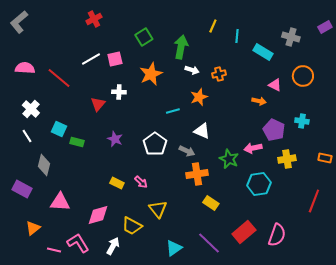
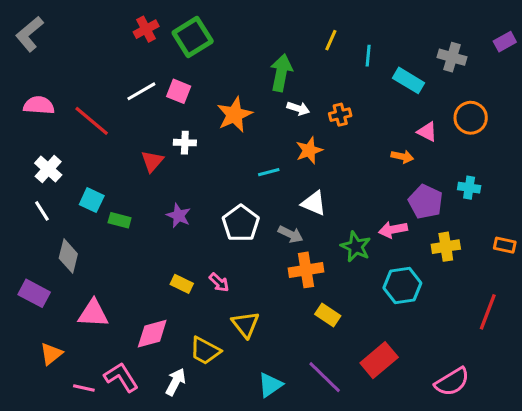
green square: (144, 37) -> (193, 37), moved, size x1.4
pink square: (115, 59) -> (179, 91), turned 35
pink semicircle: (277, 235) -> (452, 382), moved, turned 40

